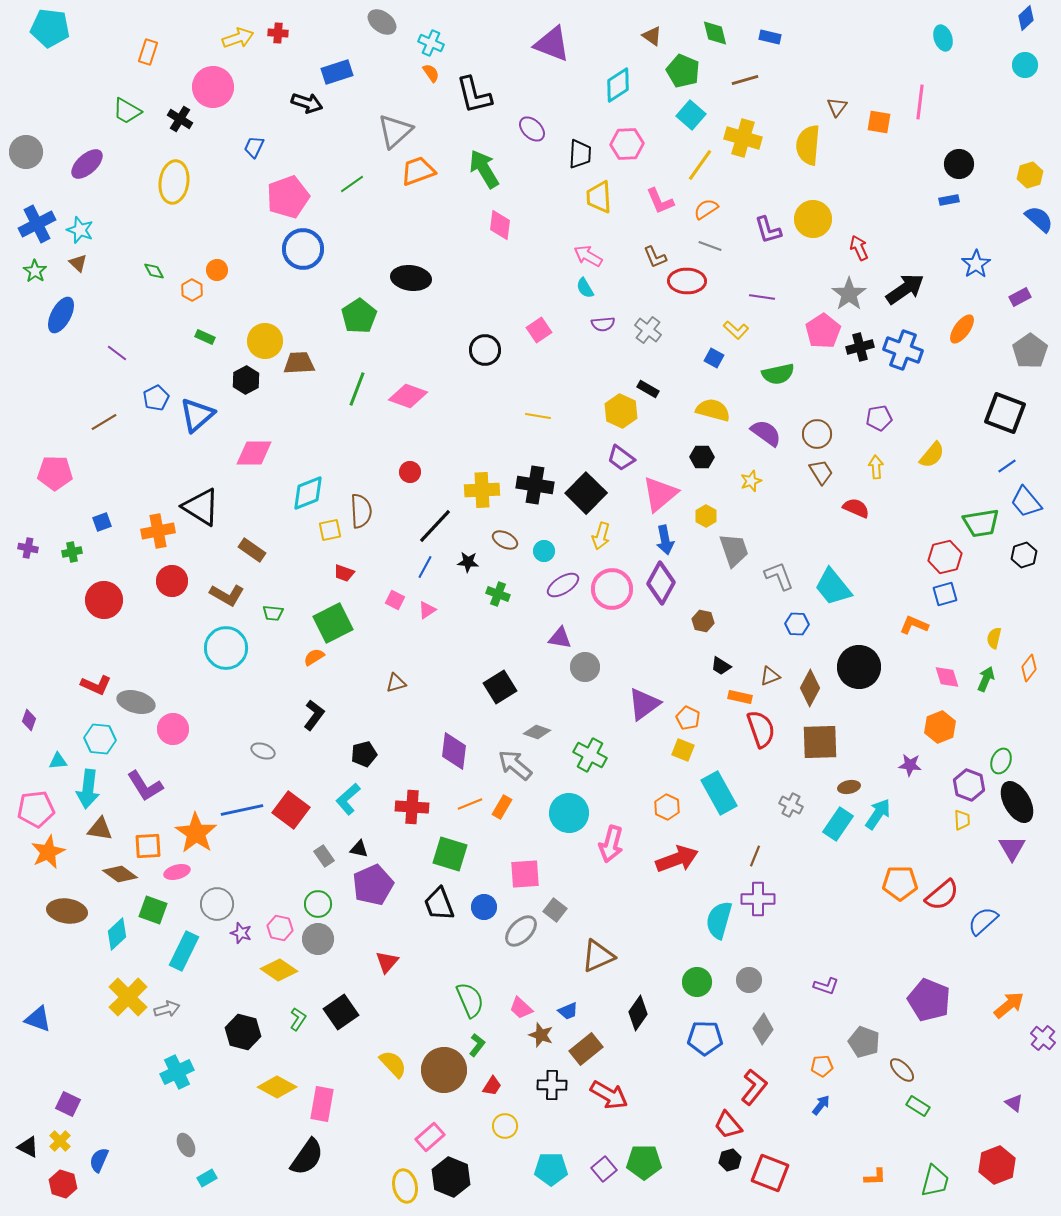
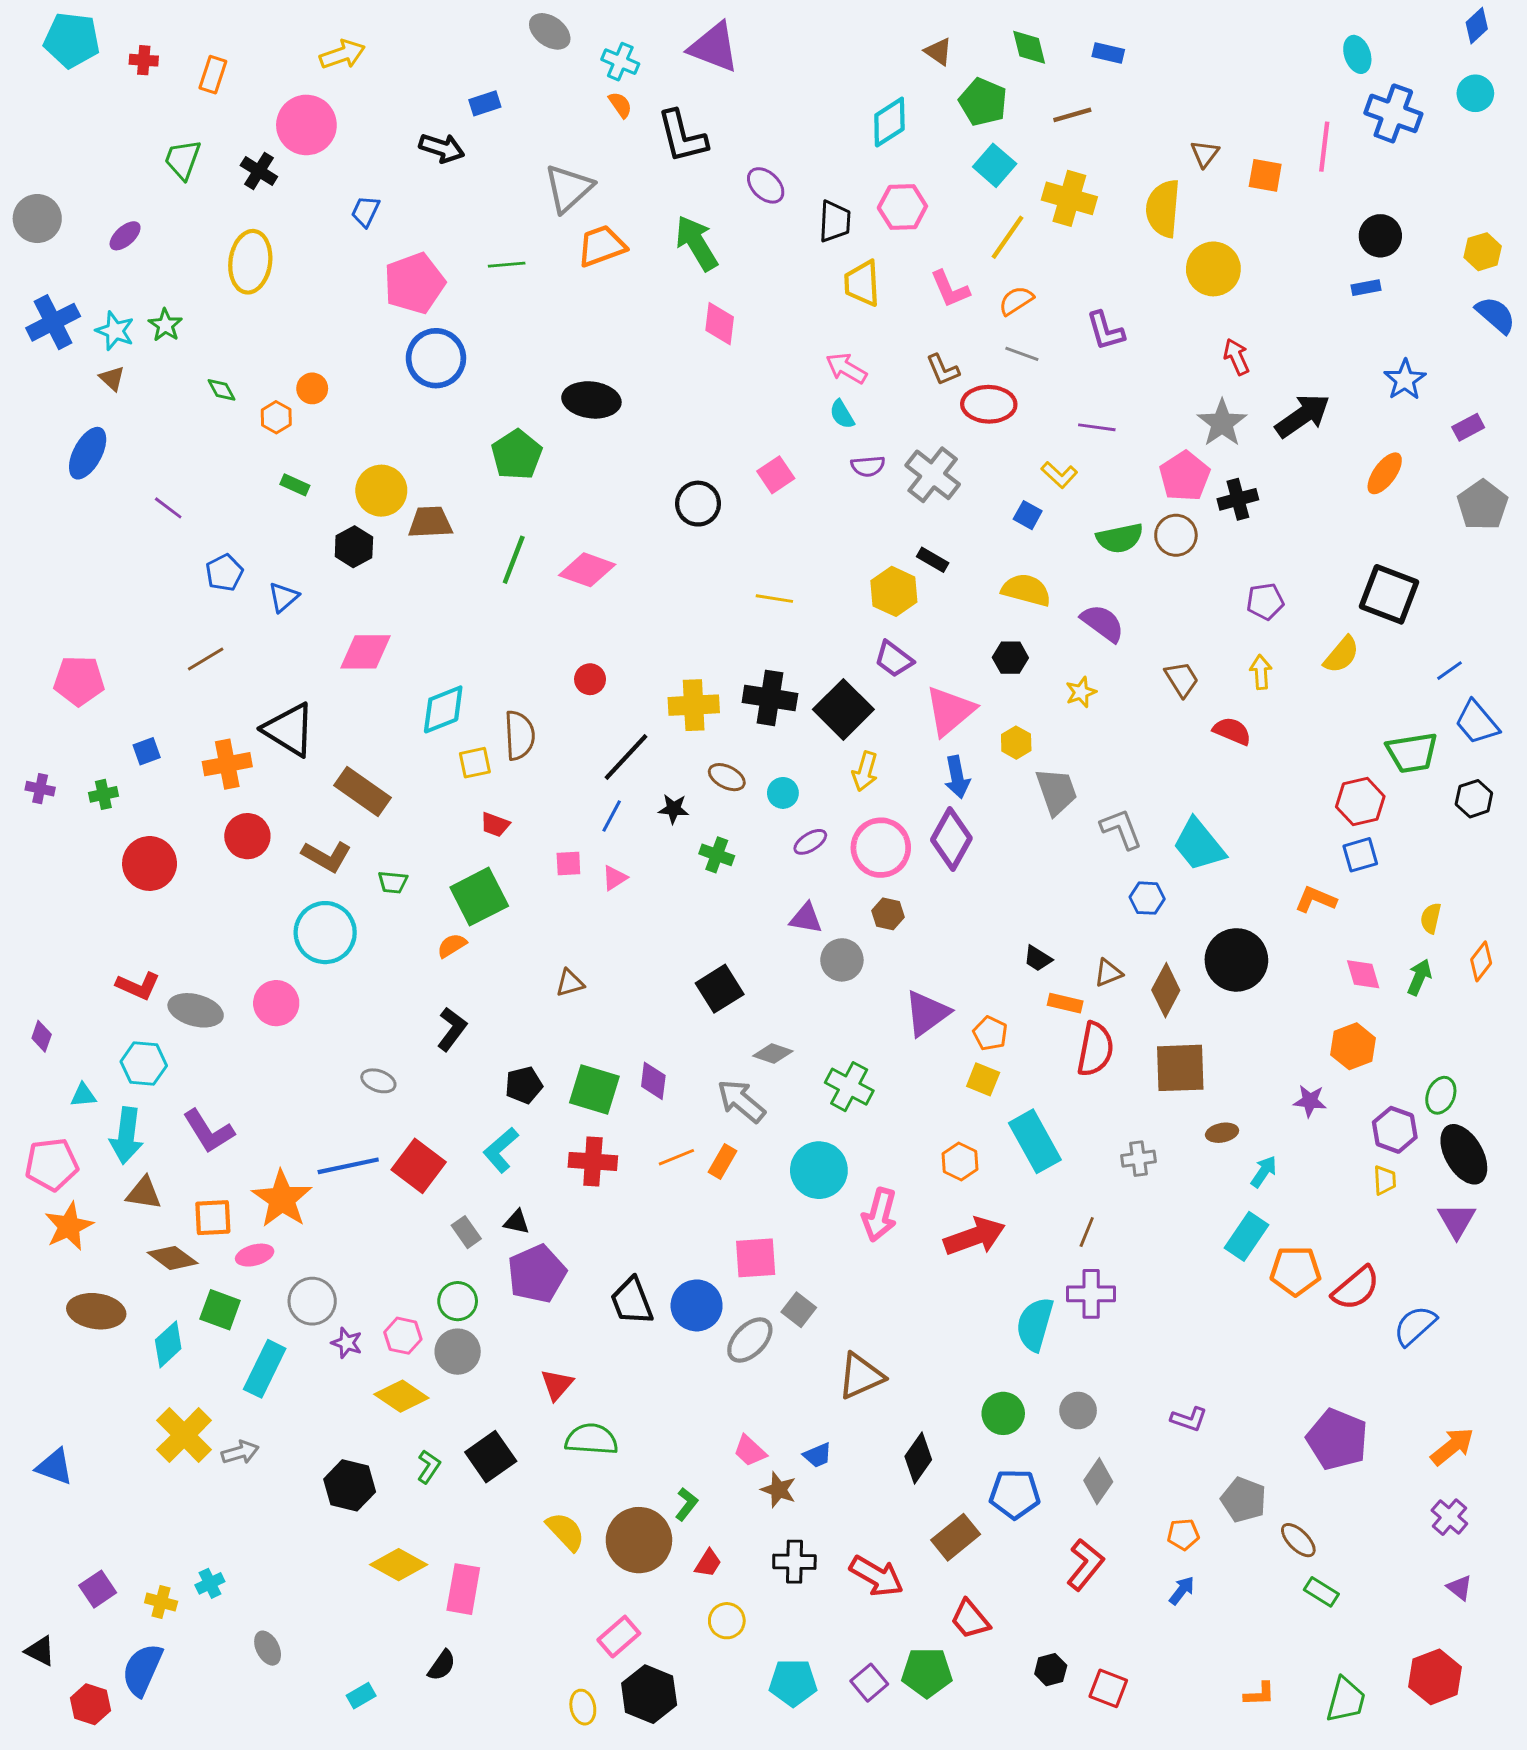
red cross: (278, 33) -> (144, 60), moved
purple triangle: (552, 44) -> (714, 47), moved
blue rectangle: (337, 72) -> (485, 103), size x0.7
green trapezoid: (127, 111) -> (183, 160), turned 80
purple ellipse: (87, 164) -> (125, 236), size x0.7
green line: (352, 184) -> (507, 265), turned 30
yellow circle: (813, 219) -> (1213, 269), moved
green star: (35, 271) -> (165, 325), moved
gray cross: (648, 330) -> (933, 475), size x1.4
blue cross: (903, 350) -> (1393, 113), moved
black square: (1005, 413) -> (1389, 594), moved
blue triangle: (197, 415) -> (283, 597), size x0.6
brown line: (104, 422) -> (206, 659), moved
brown circle: (817, 434) -> (1176, 535), moved
brown rectangle: (252, 550) -> (363, 792), size x1.4
purple ellipse: (563, 585) -> (810, 842), size x0.7
pink square: (395, 600) -> (568, 863), turned -30
brown hexagon: (703, 621) -> (888, 914), moved
pink circle: (173, 729) -> (276, 1003), moved
red semicircle: (761, 729) -> (1095, 1049), turned 30
purple diamond: (454, 751) -> (653, 1081), size x0.7
gray cross: (791, 805) -> (1139, 1159), turned -35
cyan arrow: (878, 814) -> (1264, 1172), size x0.7
cyan rectangle: (838, 824) -> (1246, 1236), moved
green square: (450, 854) -> (594, 1090), moved
blue circle: (484, 907) -> (697, 1305), size x1.4
green semicircle: (470, 1000) -> (591, 1439), moved, turned -63
purple cross: (1043, 1038) -> (1449, 1517), moved
brown rectangle: (586, 1049) -> (956, 1537), moved
cyan cross: (177, 1072) -> (210, 1583), moved, size x0.6
purple square: (68, 1104) -> (98, 1589), turned 30
red trapezoid: (728, 1125) -> (970, 1619), moved
yellow cross: (60, 1141) -> (161, 1602), moved, turned -30
black semicircle: (307, 1157) -> (442, 1665), size x0.6
blue semicircle: (99, 1160) -> (142, 1670), size x1.5
red square: (770, 1173) -> (1108, 1688), size x0.7
cyan rectangle: (207, 1178) -> (361, 1696), moved
yellow ellipse: (405, 1186) -> (583, 1707), size x0.7

